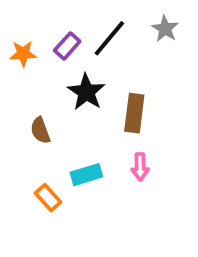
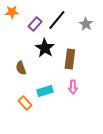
gray star: (165, 29) -> (86, 24), moved
orange star: (23, 54) -> (12, 12), moved

